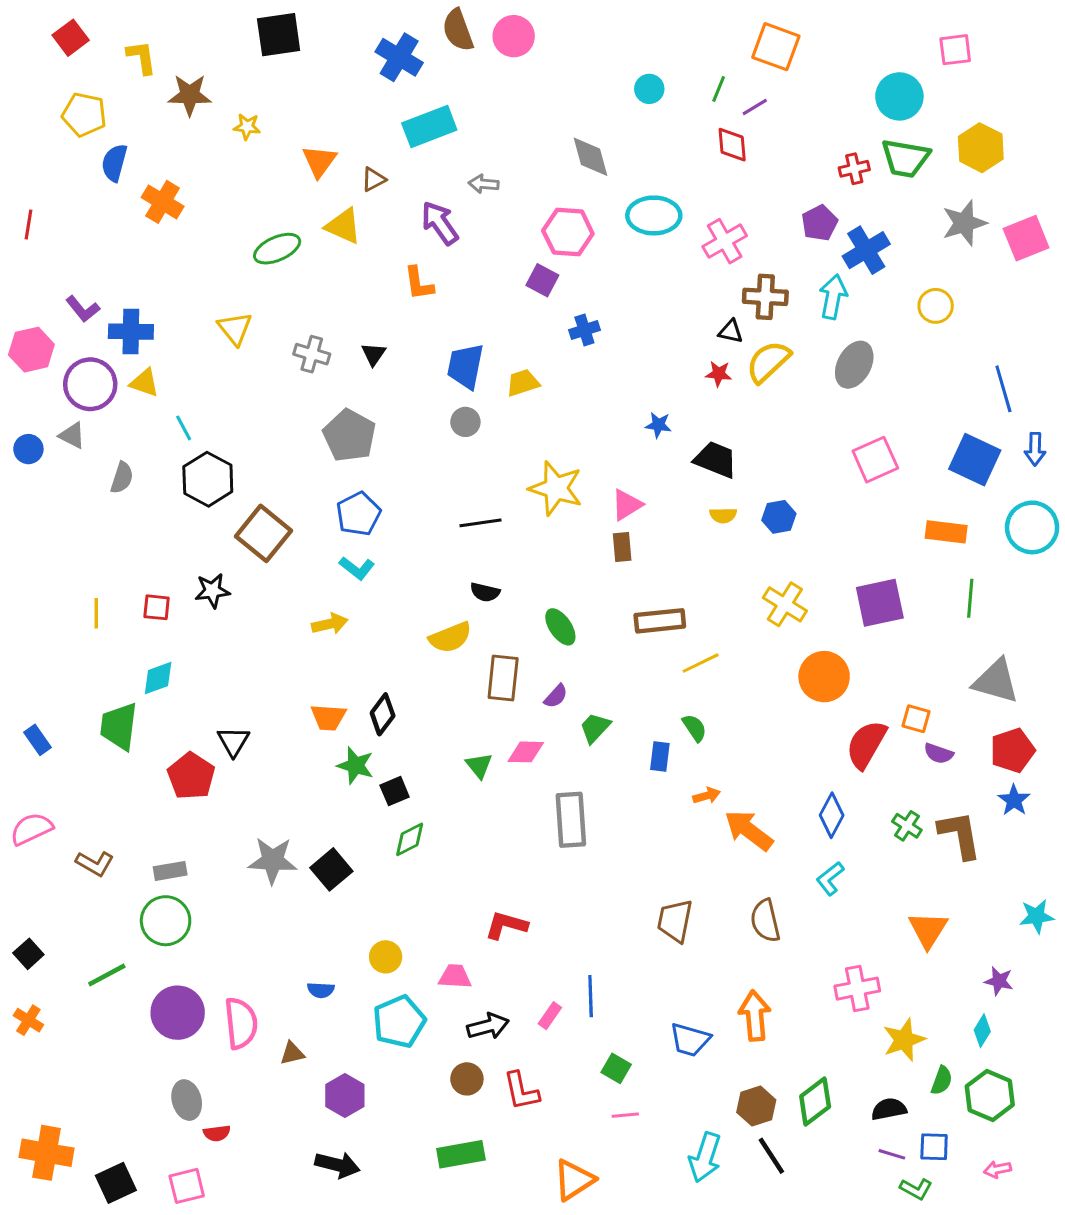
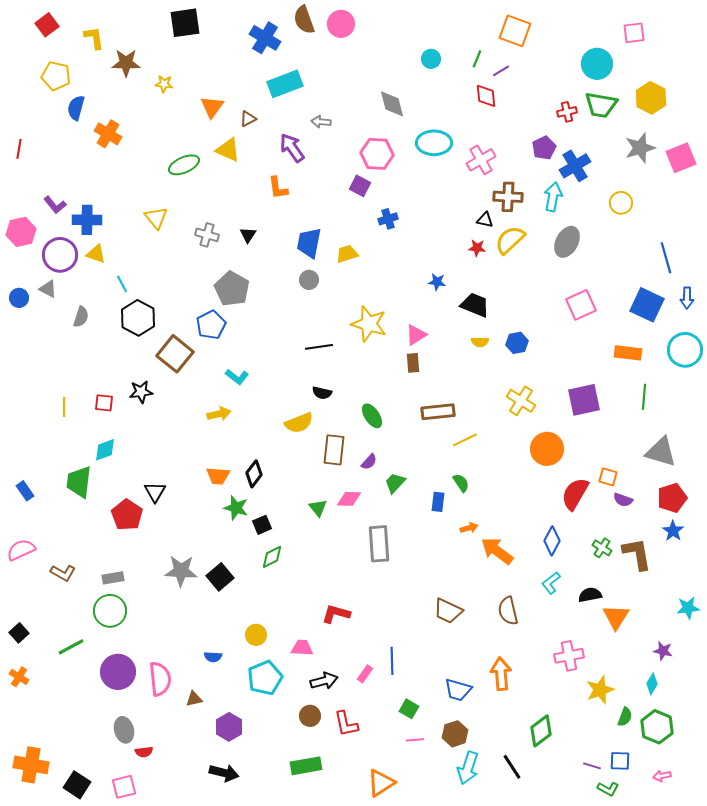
blue pentagon: (358, 514) -> (211, 325), moved
brown trapezoid: (675, 921) -> (448, 611), turned -76
brown hexagon: (756, 1106) -> (455, 734), moved
black semicircle: (889, 1109) -> (590, 595), moved
black square: (116, 1183) -> (77, 785), turned -32

